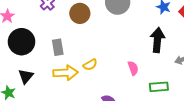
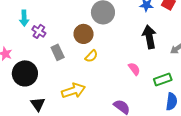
brown circle: (80, 13) -> (84, 34), moved
gray rectangle: (58, 47) -> (58, 52), moved
yellow semicircle: (90, 65) -> (91, 56), moved

